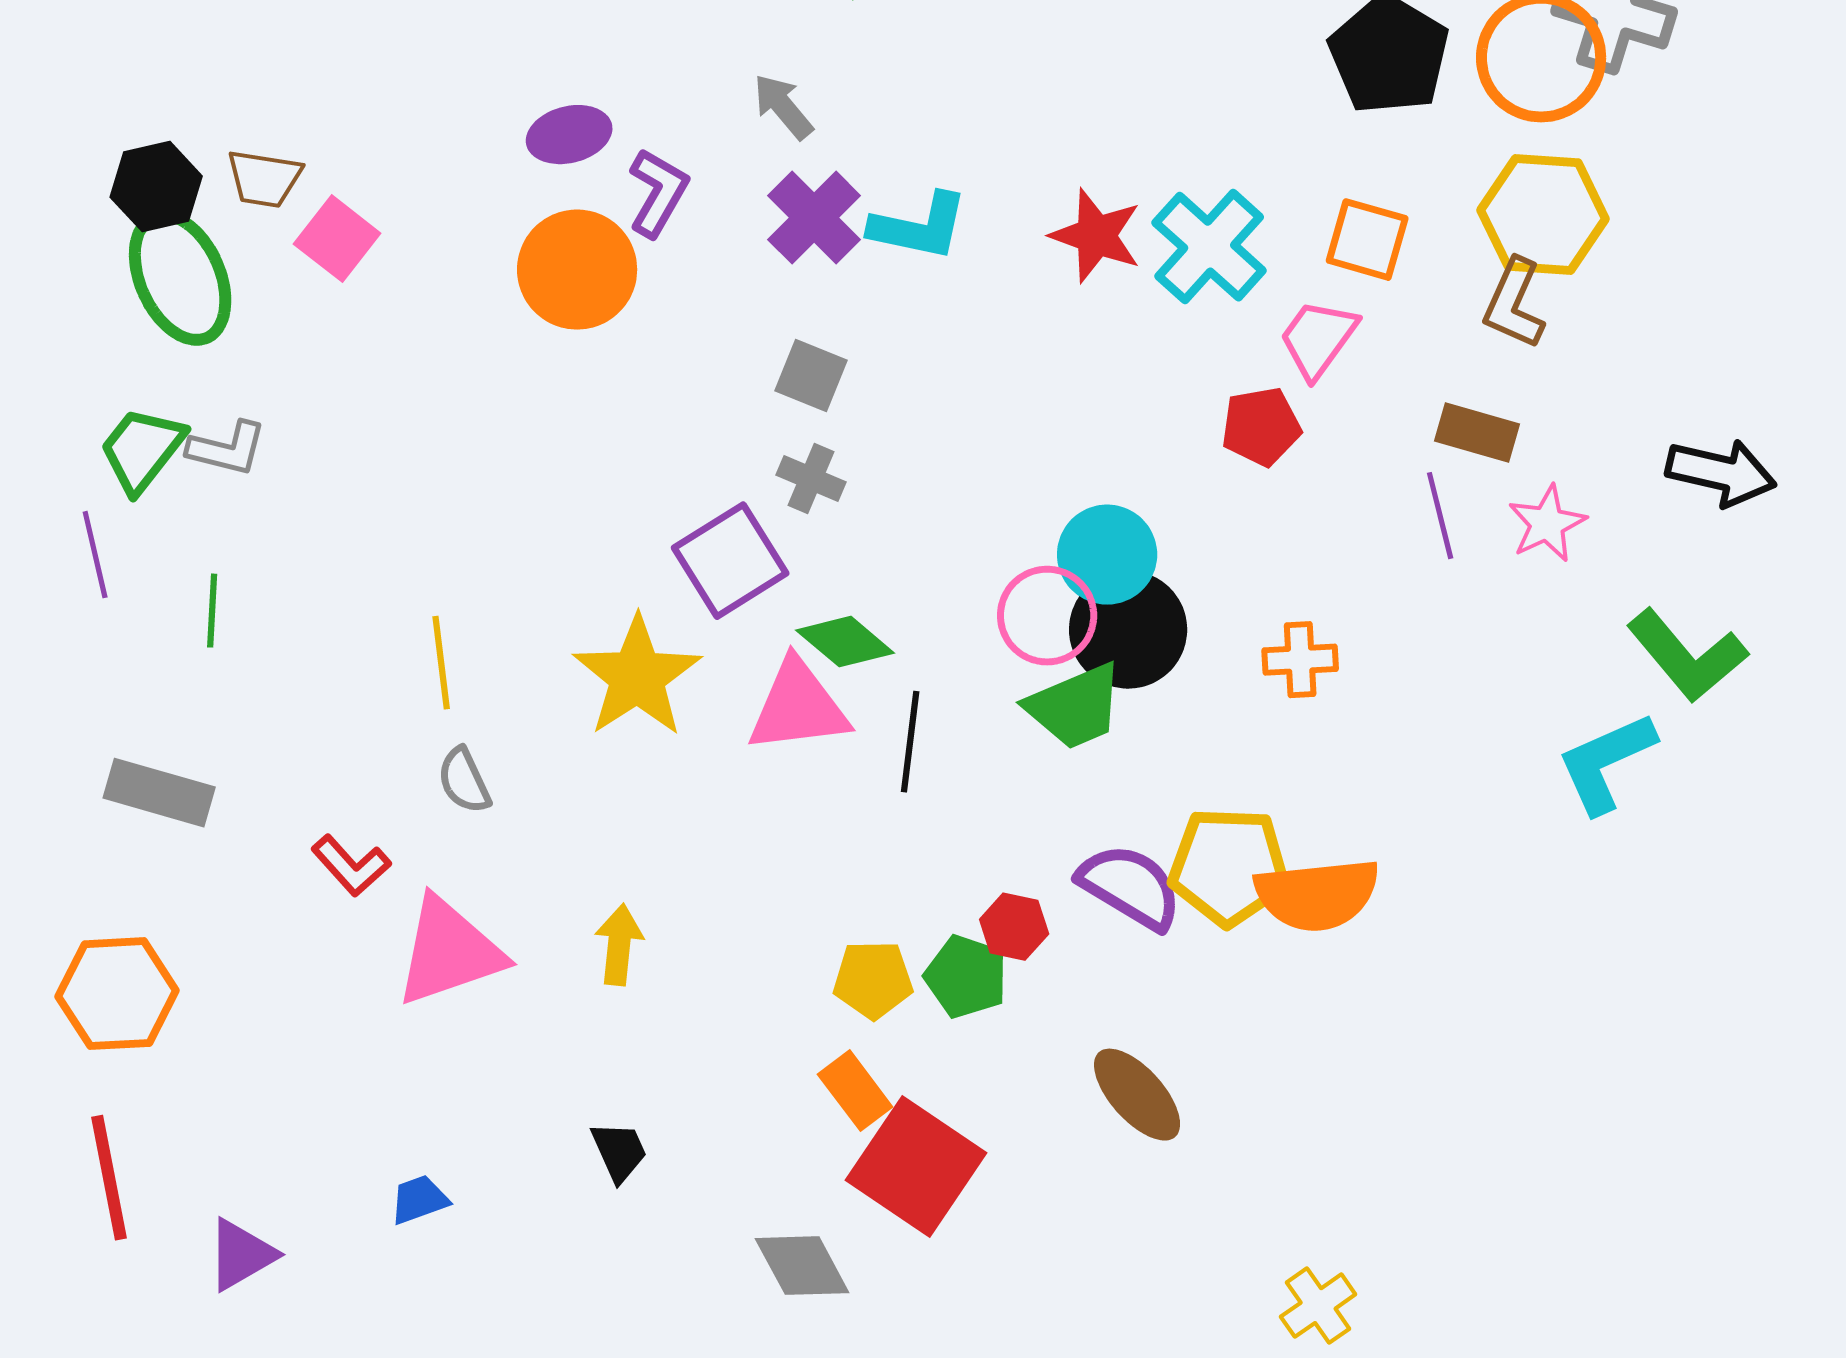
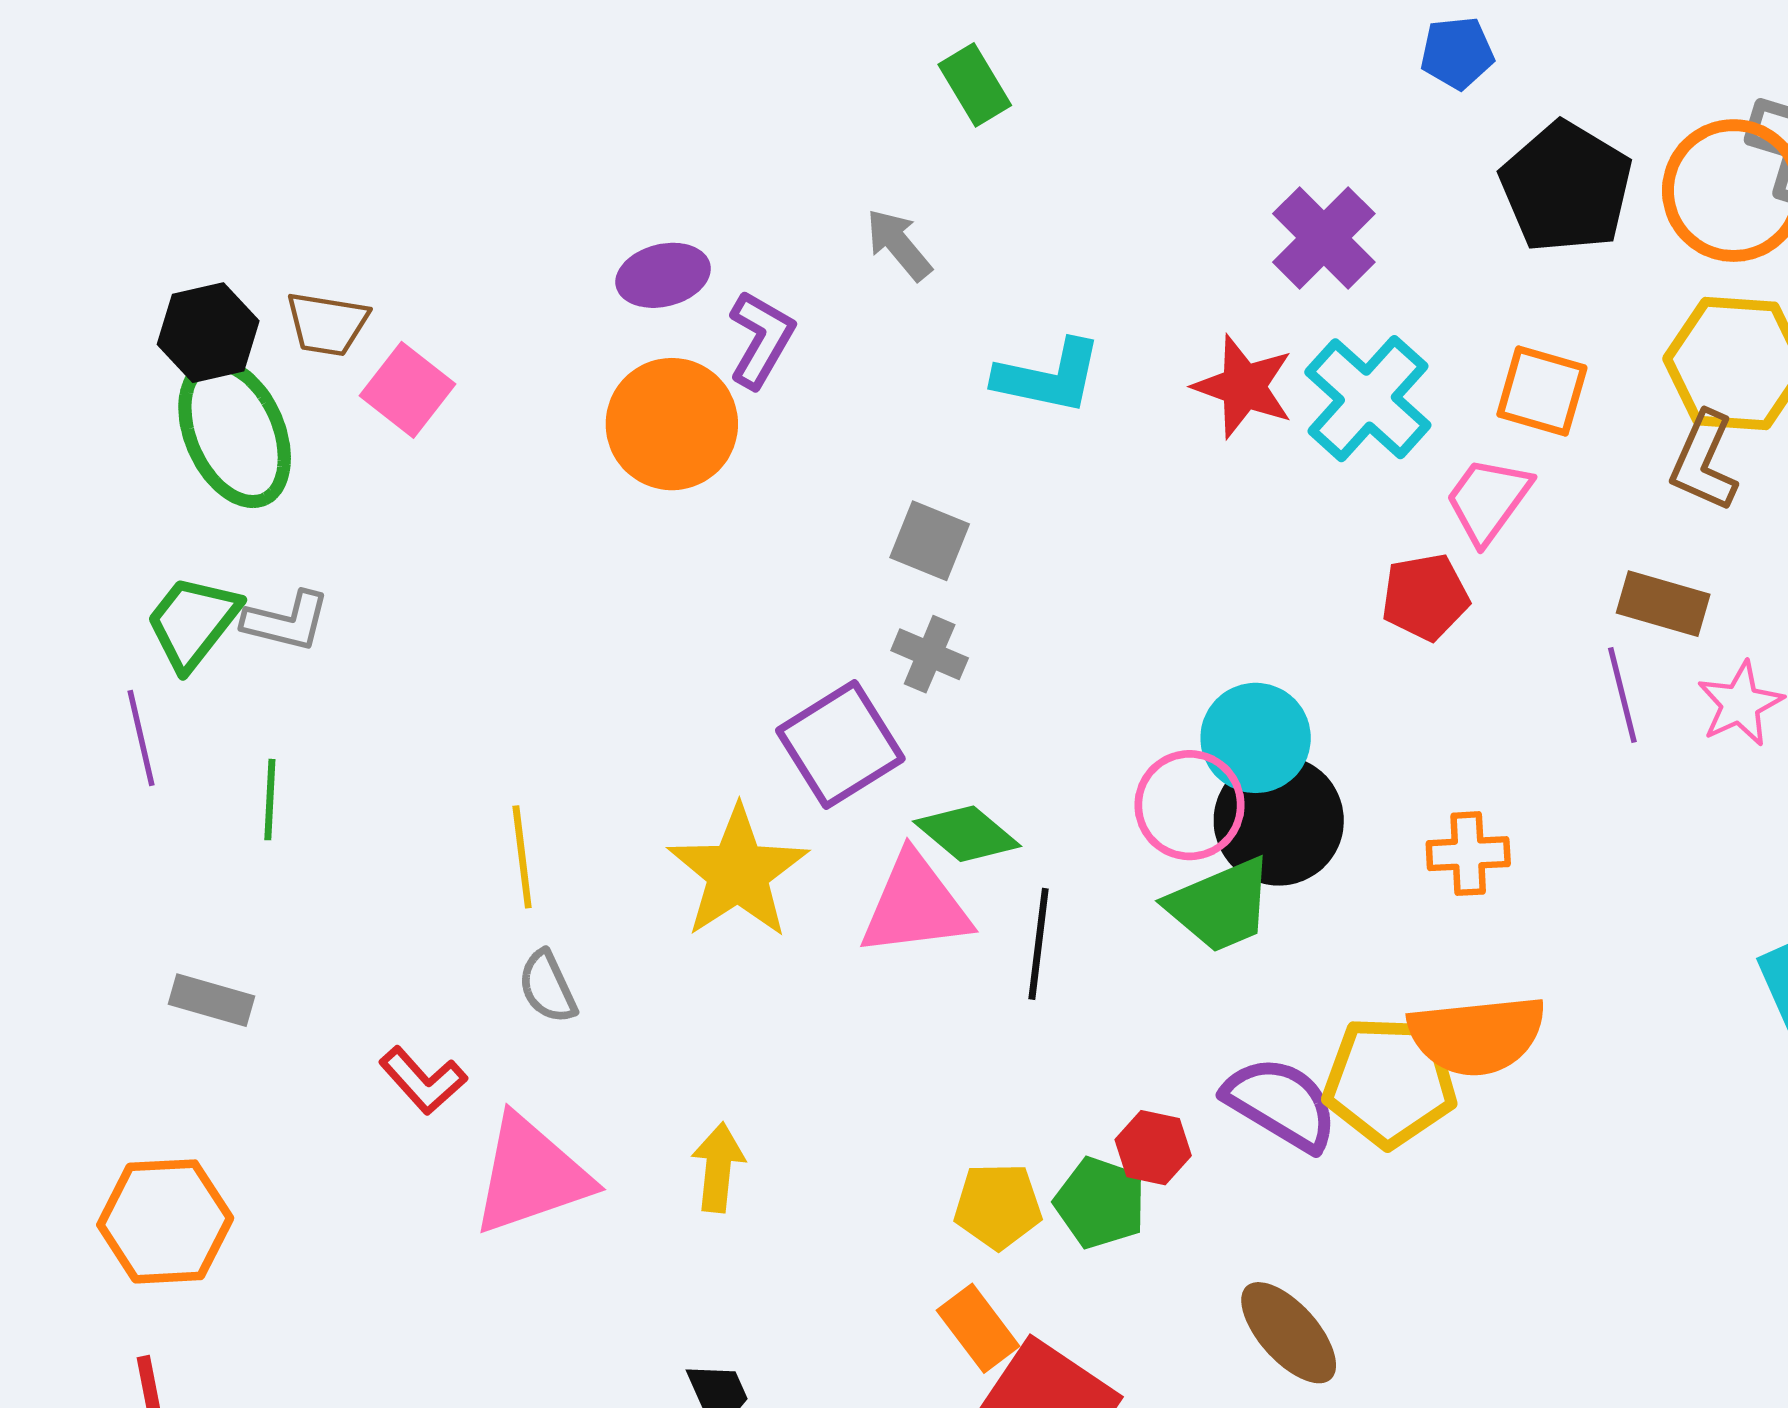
purple cross: (814, 218) -> (1324, 238), moved
gray rectangle: (159, 793) -> (211, 1000), size x0.7
orange semicircle: (1317, 895) -> (1477, 1035), moved

